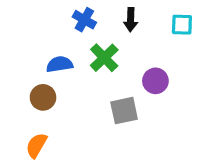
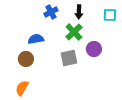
blue cross: (84, 20) -> (51, 12), turned 32
green cross: (104, 58) -> (74, 32), moved
gray square: (124, 111) -> (69, 58), moved

